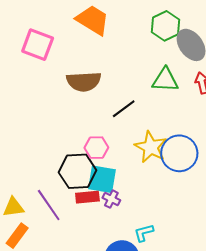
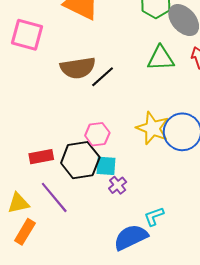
black line: (124, 109) -> (103, 77), moved
cyan square: (102, 179) -> (106, 166), size x0.7
red rectangle: (87, 197) -> (41, 157), moved
purple cross: (111, 199) -> (118, 185), turned 30

